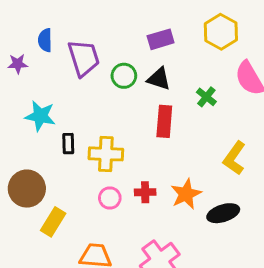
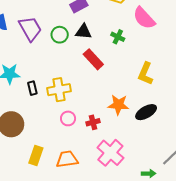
red rectangle: (164, 121) -> (93, 59), turned -35
red cross: (145, 192) -> (93, 122), moved
orange star: (186, 194) -> (118, 105), turned -30
yellow rectangle: (53, 222) -> (36, 156), moved

